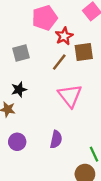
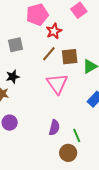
brown square: (84, 52) -> (70, 57), moved
purple semicircle: (56, 139) -> (54, 128), moved

